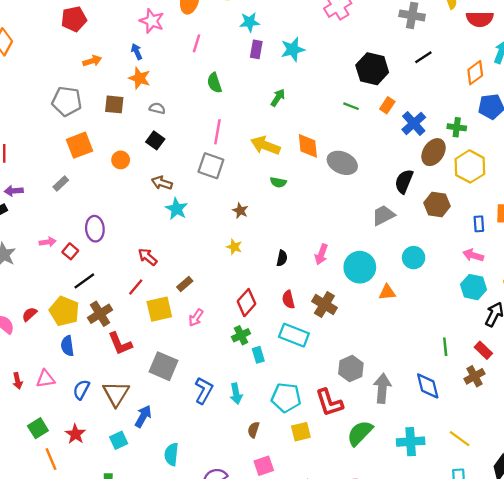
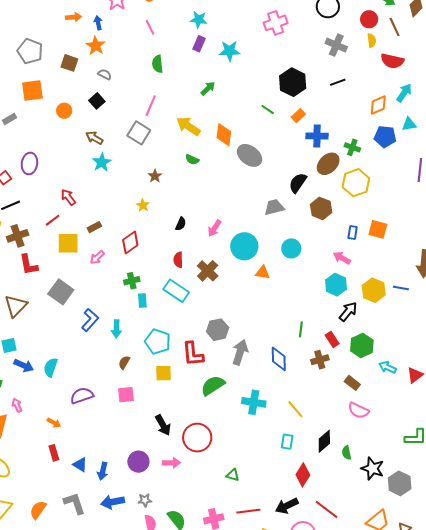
pink line: (196, 43) -> (150, 27), turned -56
orange arrow: (92, 61) -> (74, 17), moved
blue cross: (414, 123) -> (317, 136), turned 30
red diamond: (246, 303) -> (130, 243), moved
blue arrow: (143, 416) -> (24, 366), moved, turned 72

